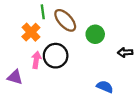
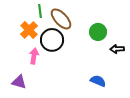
green circle: (95, 34) -> (98, 32), moved
black circle: (56, 56) -> (52, 40), moved
purple triangle: (15, 77) -> (19, 82), moved

